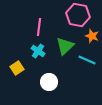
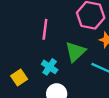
cyan cross: (38, 51) -> (50, 67), moved

